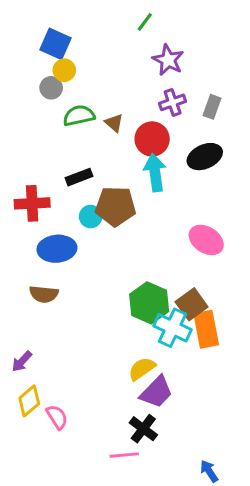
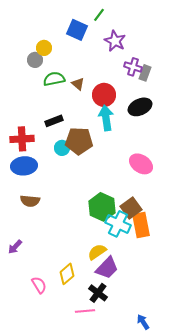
blue square: (56, 44) -> (77, 30), moved
purple cross: (173, 102) -> (133, 67), moved, turned 36
blue ellipse: (57, 249) -> (24, 166), moved
yellow diamond: (29, 401) -> (67, 274), moved

